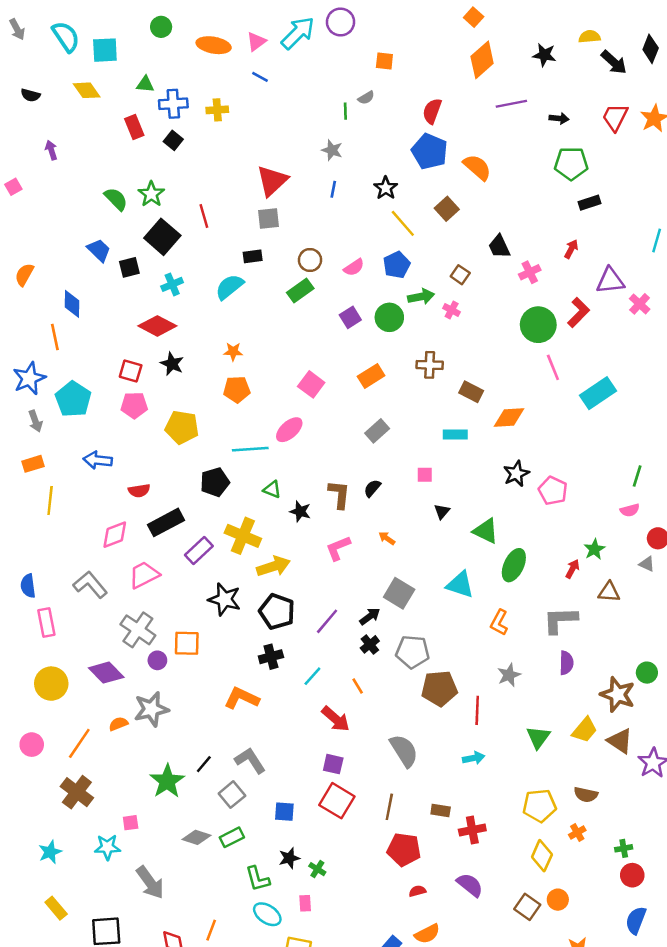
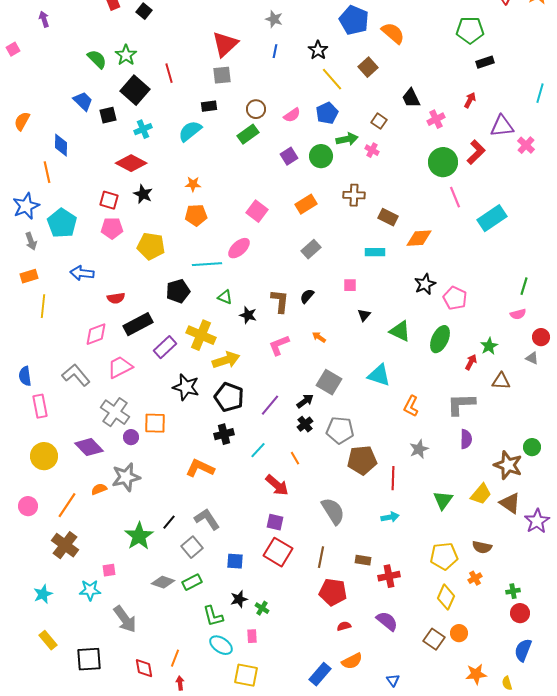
green ellipse: (514, 565) -> (440, 339), moved

